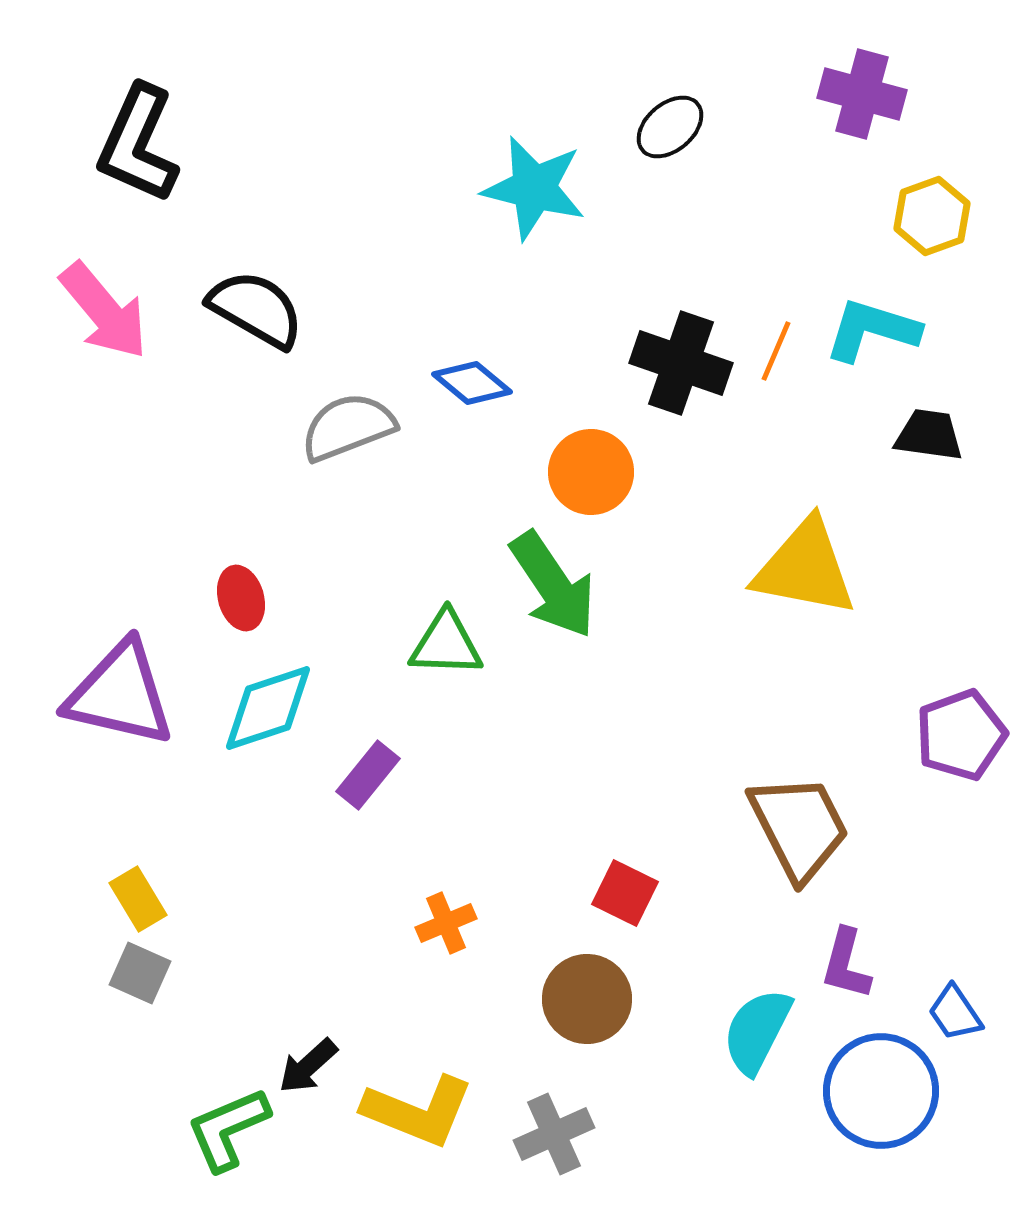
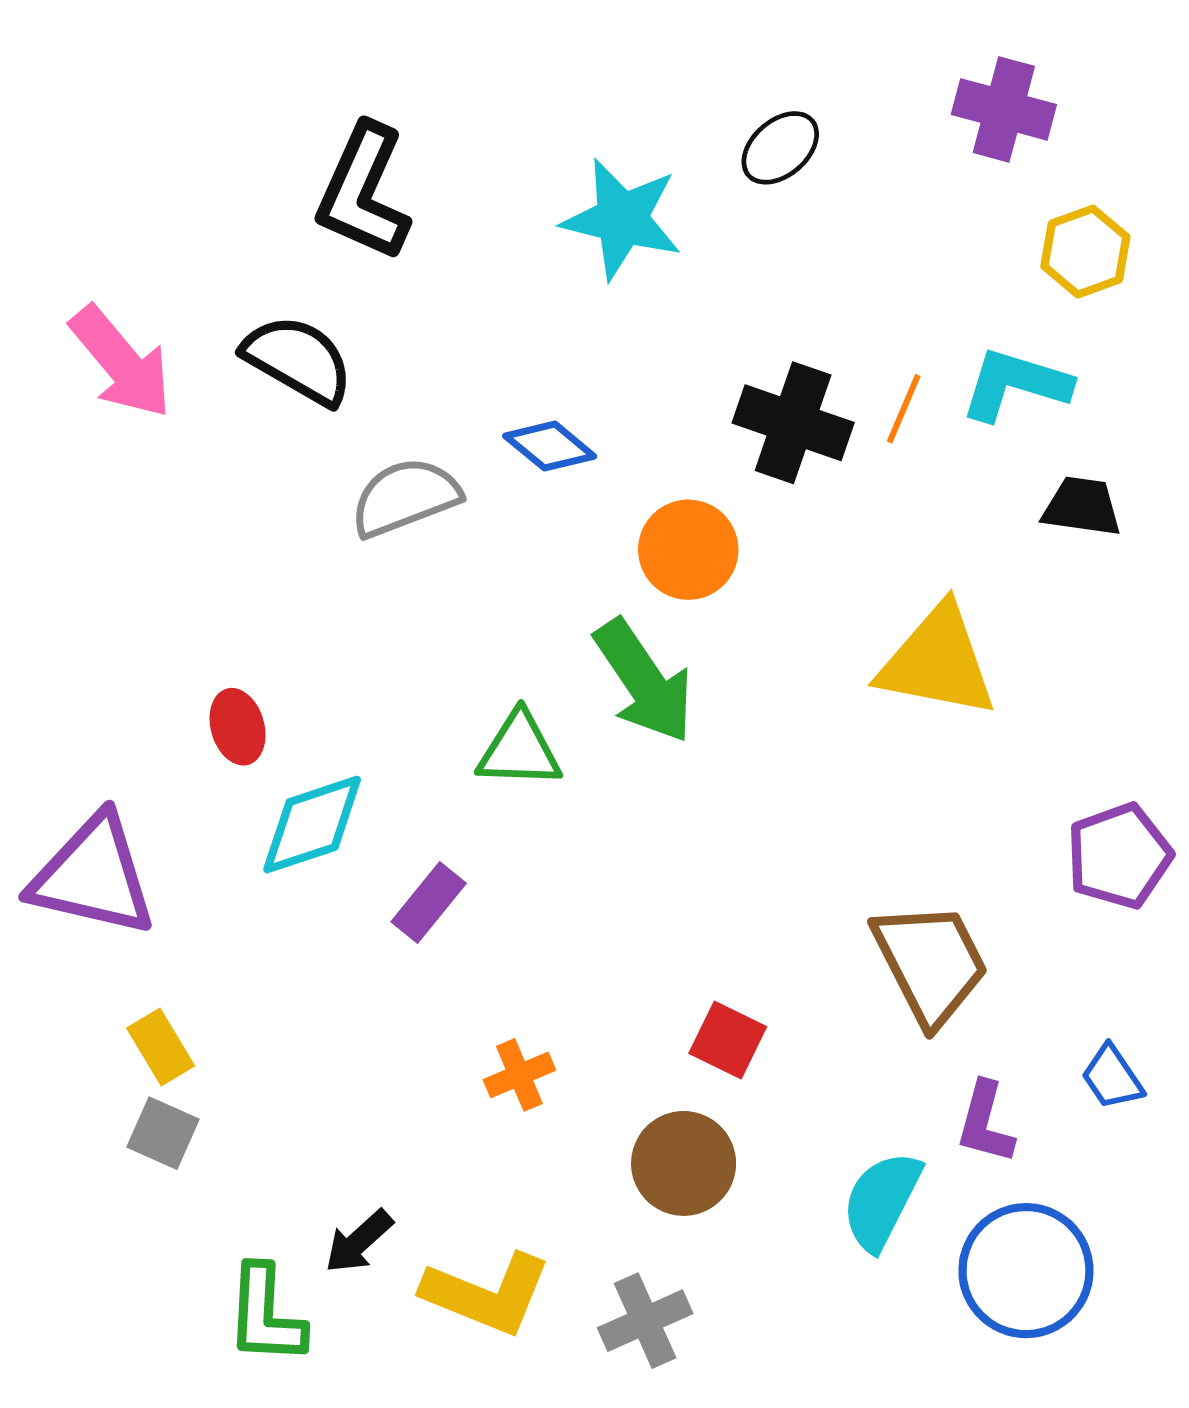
black L-shape: (138, 144) -> (363, 192), moved
red ellipse: (241, 598) -> (238, 727), moved
purple triangle: (120, 694) -> (93, 876), moved
blue trapezoid: (955, 1013) -> (1112, 1077), moved
green L-shape: (228, 1129) -> (266, 1315), turned -64

